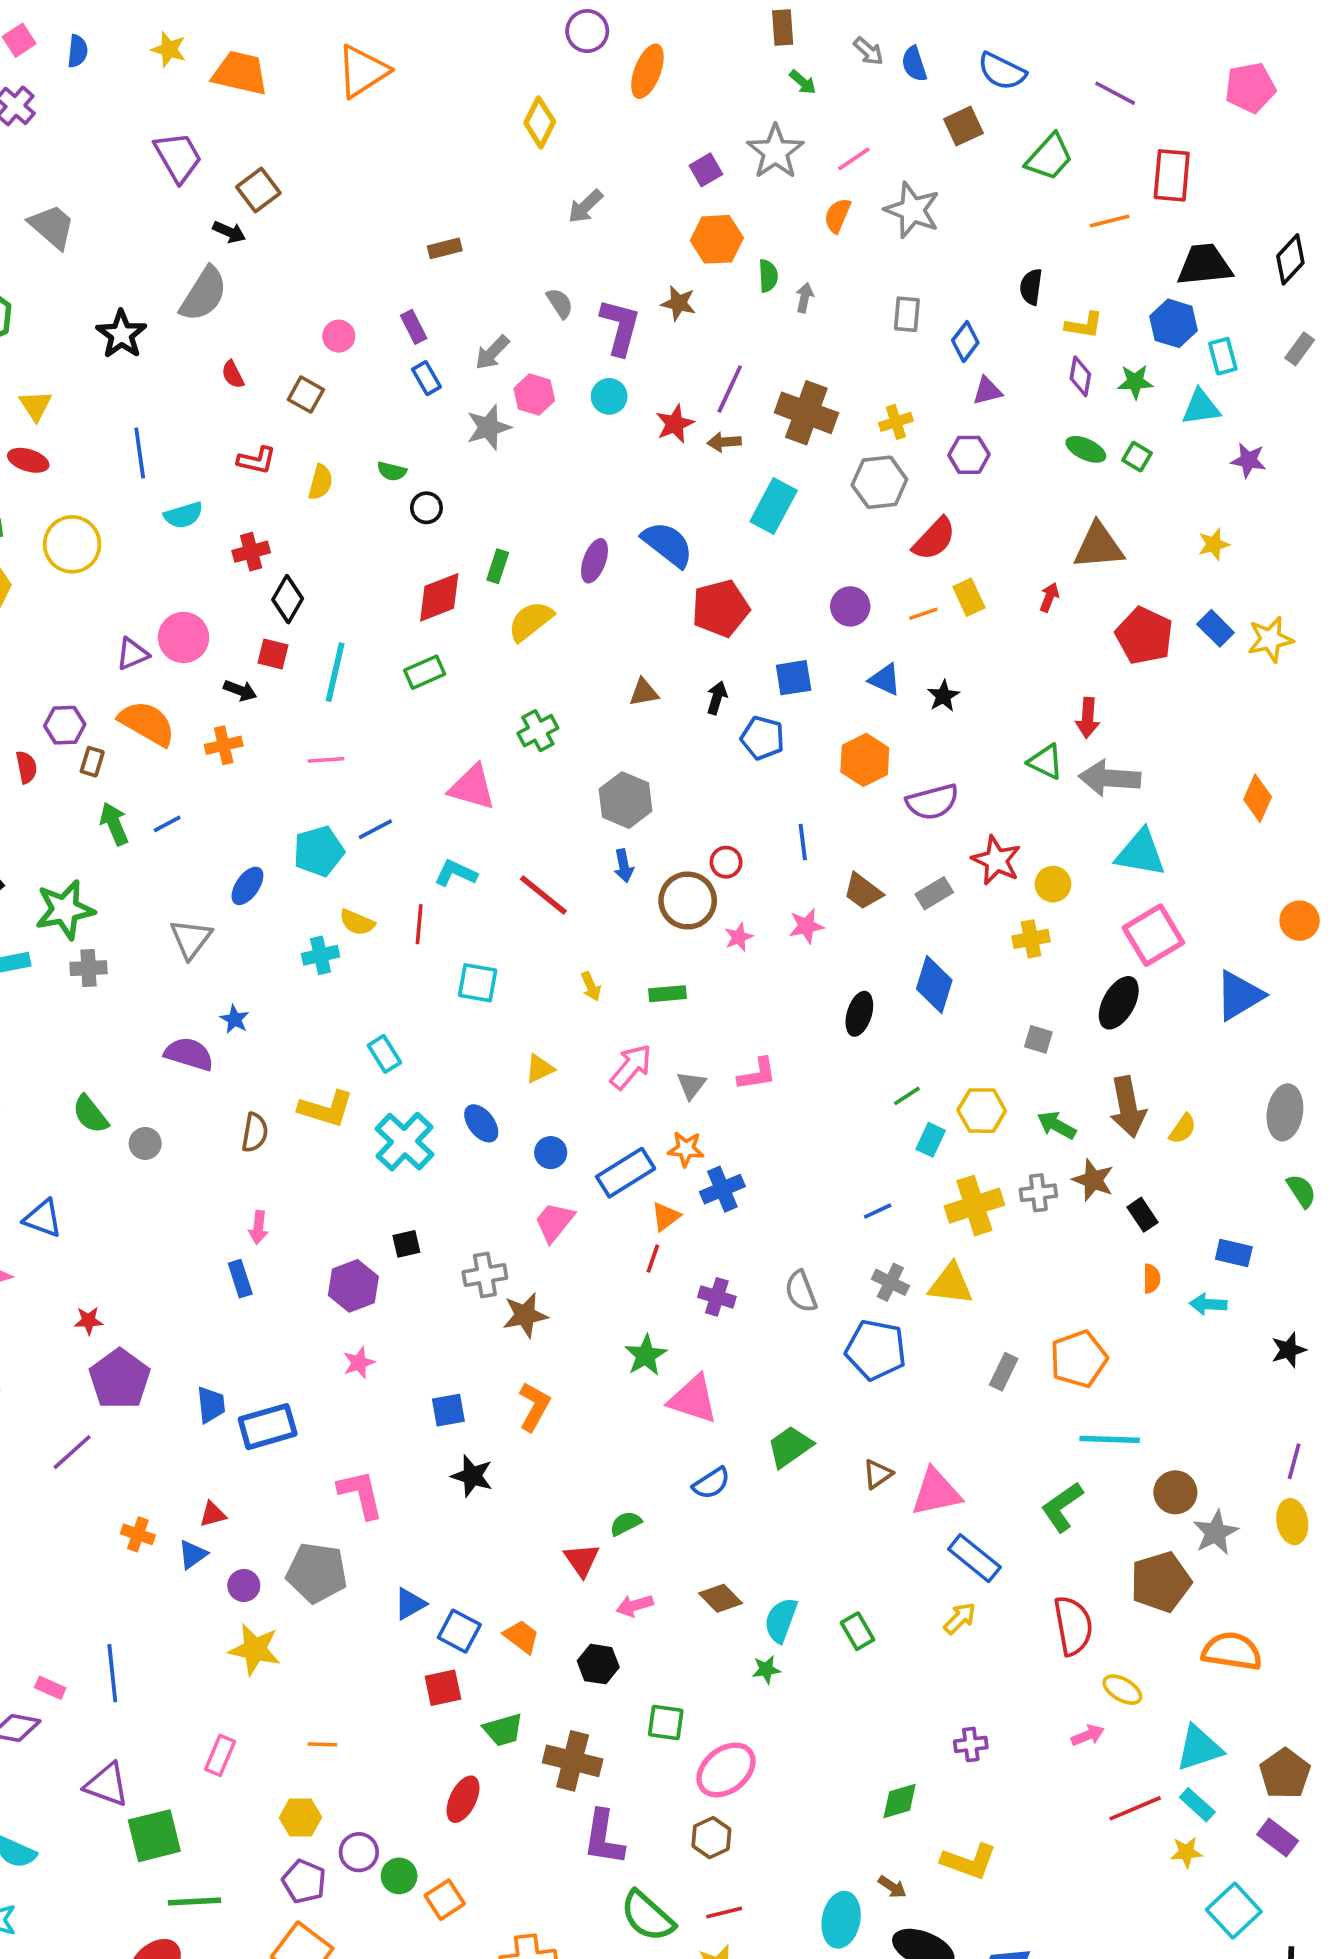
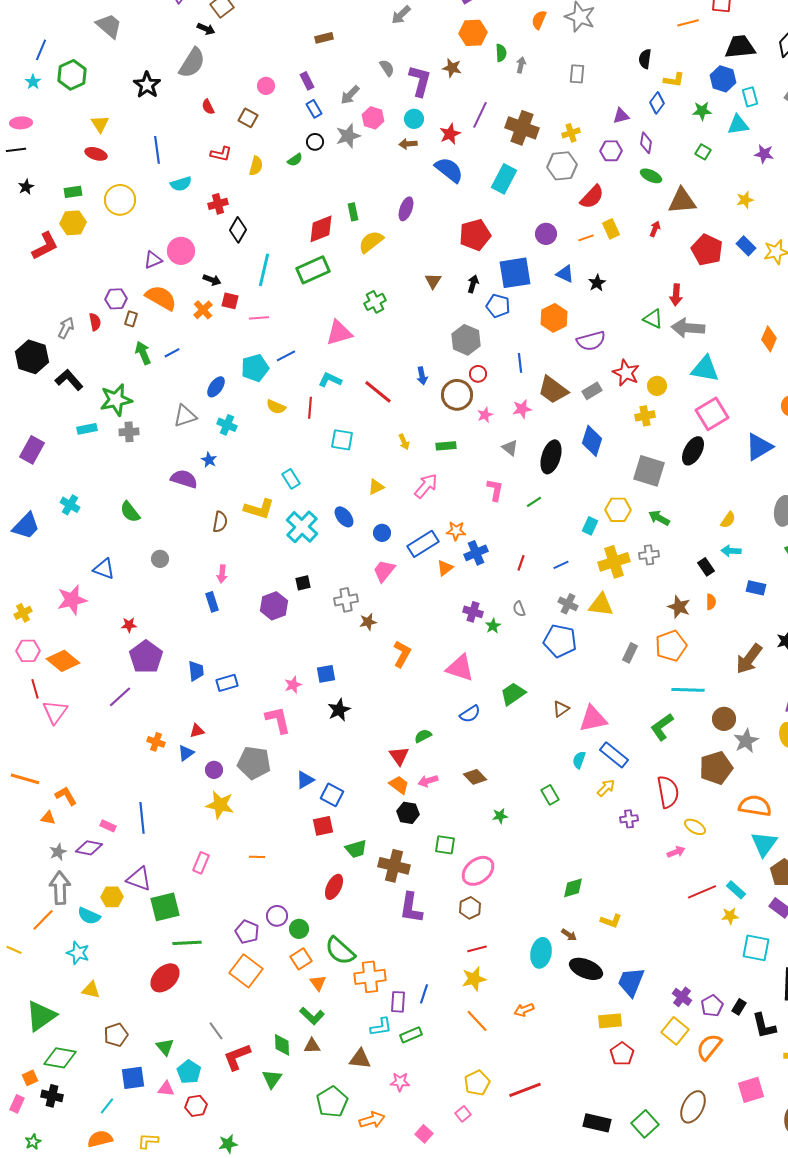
blue diamond: (965, 342) -> (657, 103), moved
purple diamond: (1080, 376) -> (646, 143), moved
brown arrow: (724, 442) -> (408, 144), moved
green ellipse: (1086, 449) -> (651, 176), moved
green semicircle: (392, 471) -> (295, 160), turned -49
black circle: (426, 508) -> (315, 142), moved
blue semicircle: (668, 544) -> (449, 170), moved
green rectangle: (498, 566) -> (353, 212), turned -30
red square: (273, 654) -> (230, 301), moved
green rectangle: (425, 672) -> (313, 270), size x1.5
blue square: (794, 678) -> (515, 273), size x1.6
brown triangle: (644, 692) -> (433, 281), turned -48
orange cross: (224, 745) -> (203, 310), turned -30
pink triangle: (472, 787) -> (339, 333), turned -32
gray hexagon: (626, 800) -> (466, 340), moved
brown trapezoid: (863, 891) -> (553, 390), size x1.4
gray triangle: (191, 939) -> (185, 416), turned 35
cyan cross: (321, 955) -> (227, 425), moved, turned 36
black ellipse: (859, 1014) -> (551, 457), size x1.4
gray square: (1038, 1039) -> (649, 471), size x2.0
pink L-shape: (757, 1074) -> (495, 490), turned -70
gray triangle: (691, 1085) -> (510, 448), moved, turned -30
green line: (907, 1096) -> (534, 502), moved
brown arrow: (1128, 1107) -> (749, 659), moved, turned 48
gray circle: (145, 1143) -> (160, 559), moved
brown star: (1093, 1180) -> (679, 607), moved
red line: (653, 1259) -> (521, 563), moved
gray semicircle: (801, 1291) -> (519, 609), size x0.7
cyan arrow: (1208, 1304) -> (731, 551), moved
brown star: (525, 1315) -> (368, 622), size x0.7
green star: (646, 1355) -> (493, 626), moved, size x0.7
pink star: (359, 1363) -> (293, 685), moved
orange L-shape: (534, 1406) -> (402, 654), moved
blue rectangle: (268, 1427) -> (227, 683), size x0.7
black star: (472, 1476) -> (339, 710), turned 30
cyan semicircle: (781, 1620) -> (579, 760), moved, size x0.7
orange trapezoid: (521, 1637) -> (399, 785), moved
purple cross: (971, 1744) -> (629, 819), moved
cyan triangle: (1199, 1748) -> (764, 844), moved, turned -36
yellow hexagon: (300, 1817) -> (112, 897), moved
yellow L-shape: (969, 1861) -> (611, 921), size x0.7
orange square: (445, 1900) -> (301, 959), moved
cyan square: (1234, 1911) -> (756, 948), turned -36
green semicircle: (647, 1916) -> (340, 951), moved

